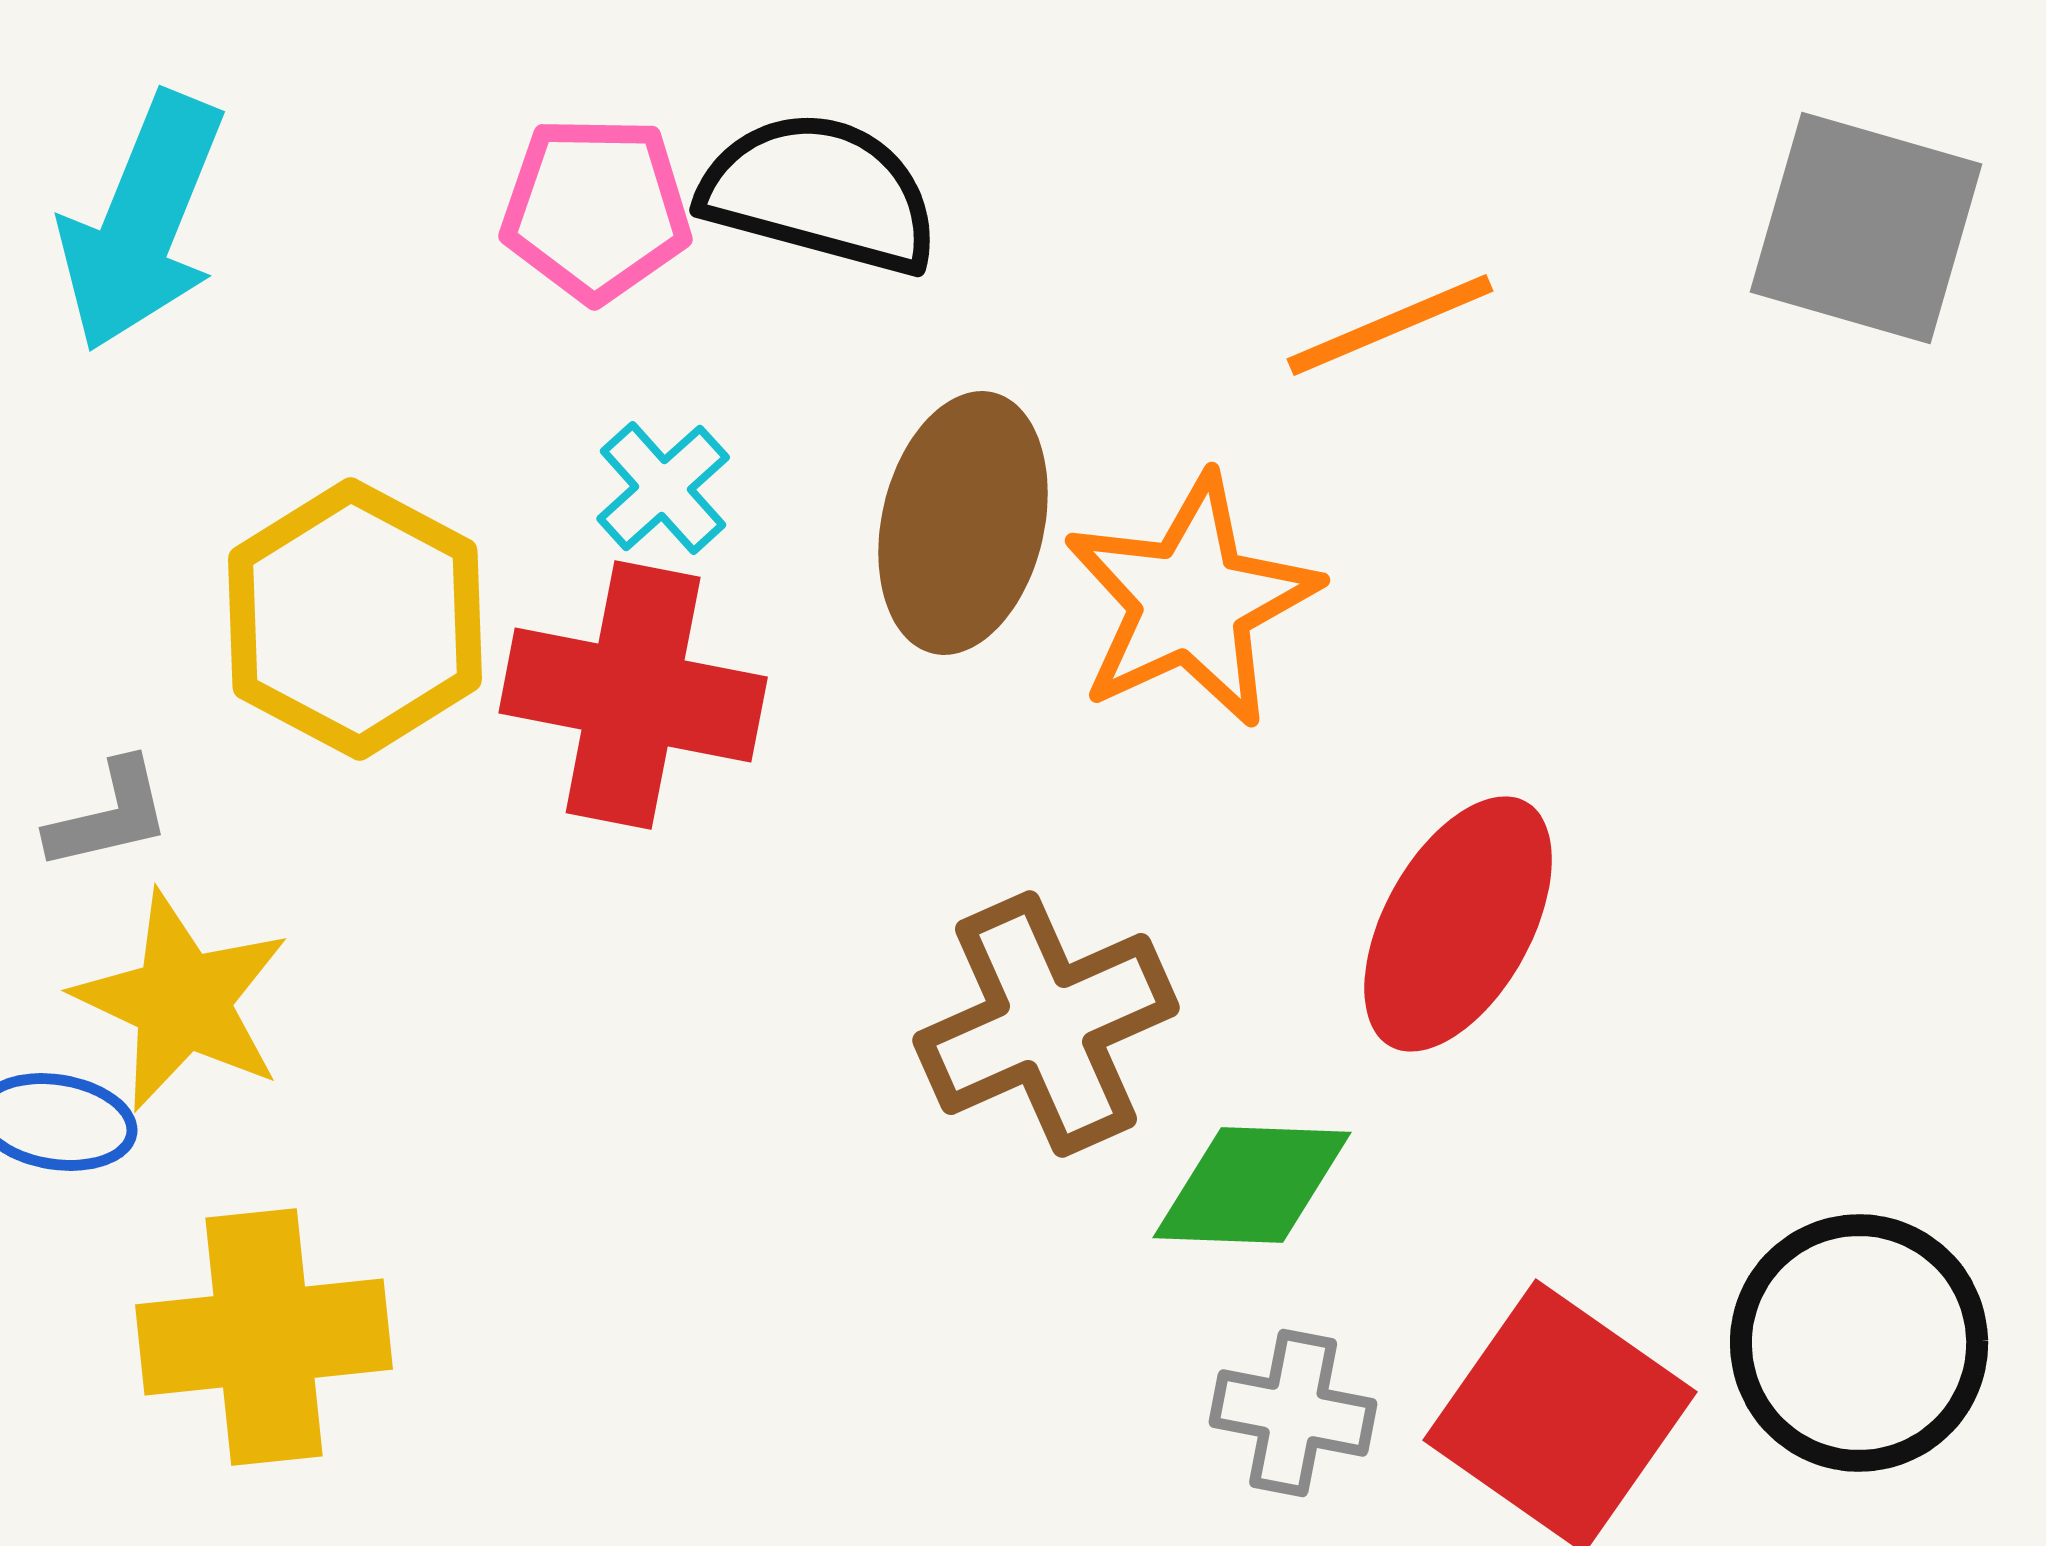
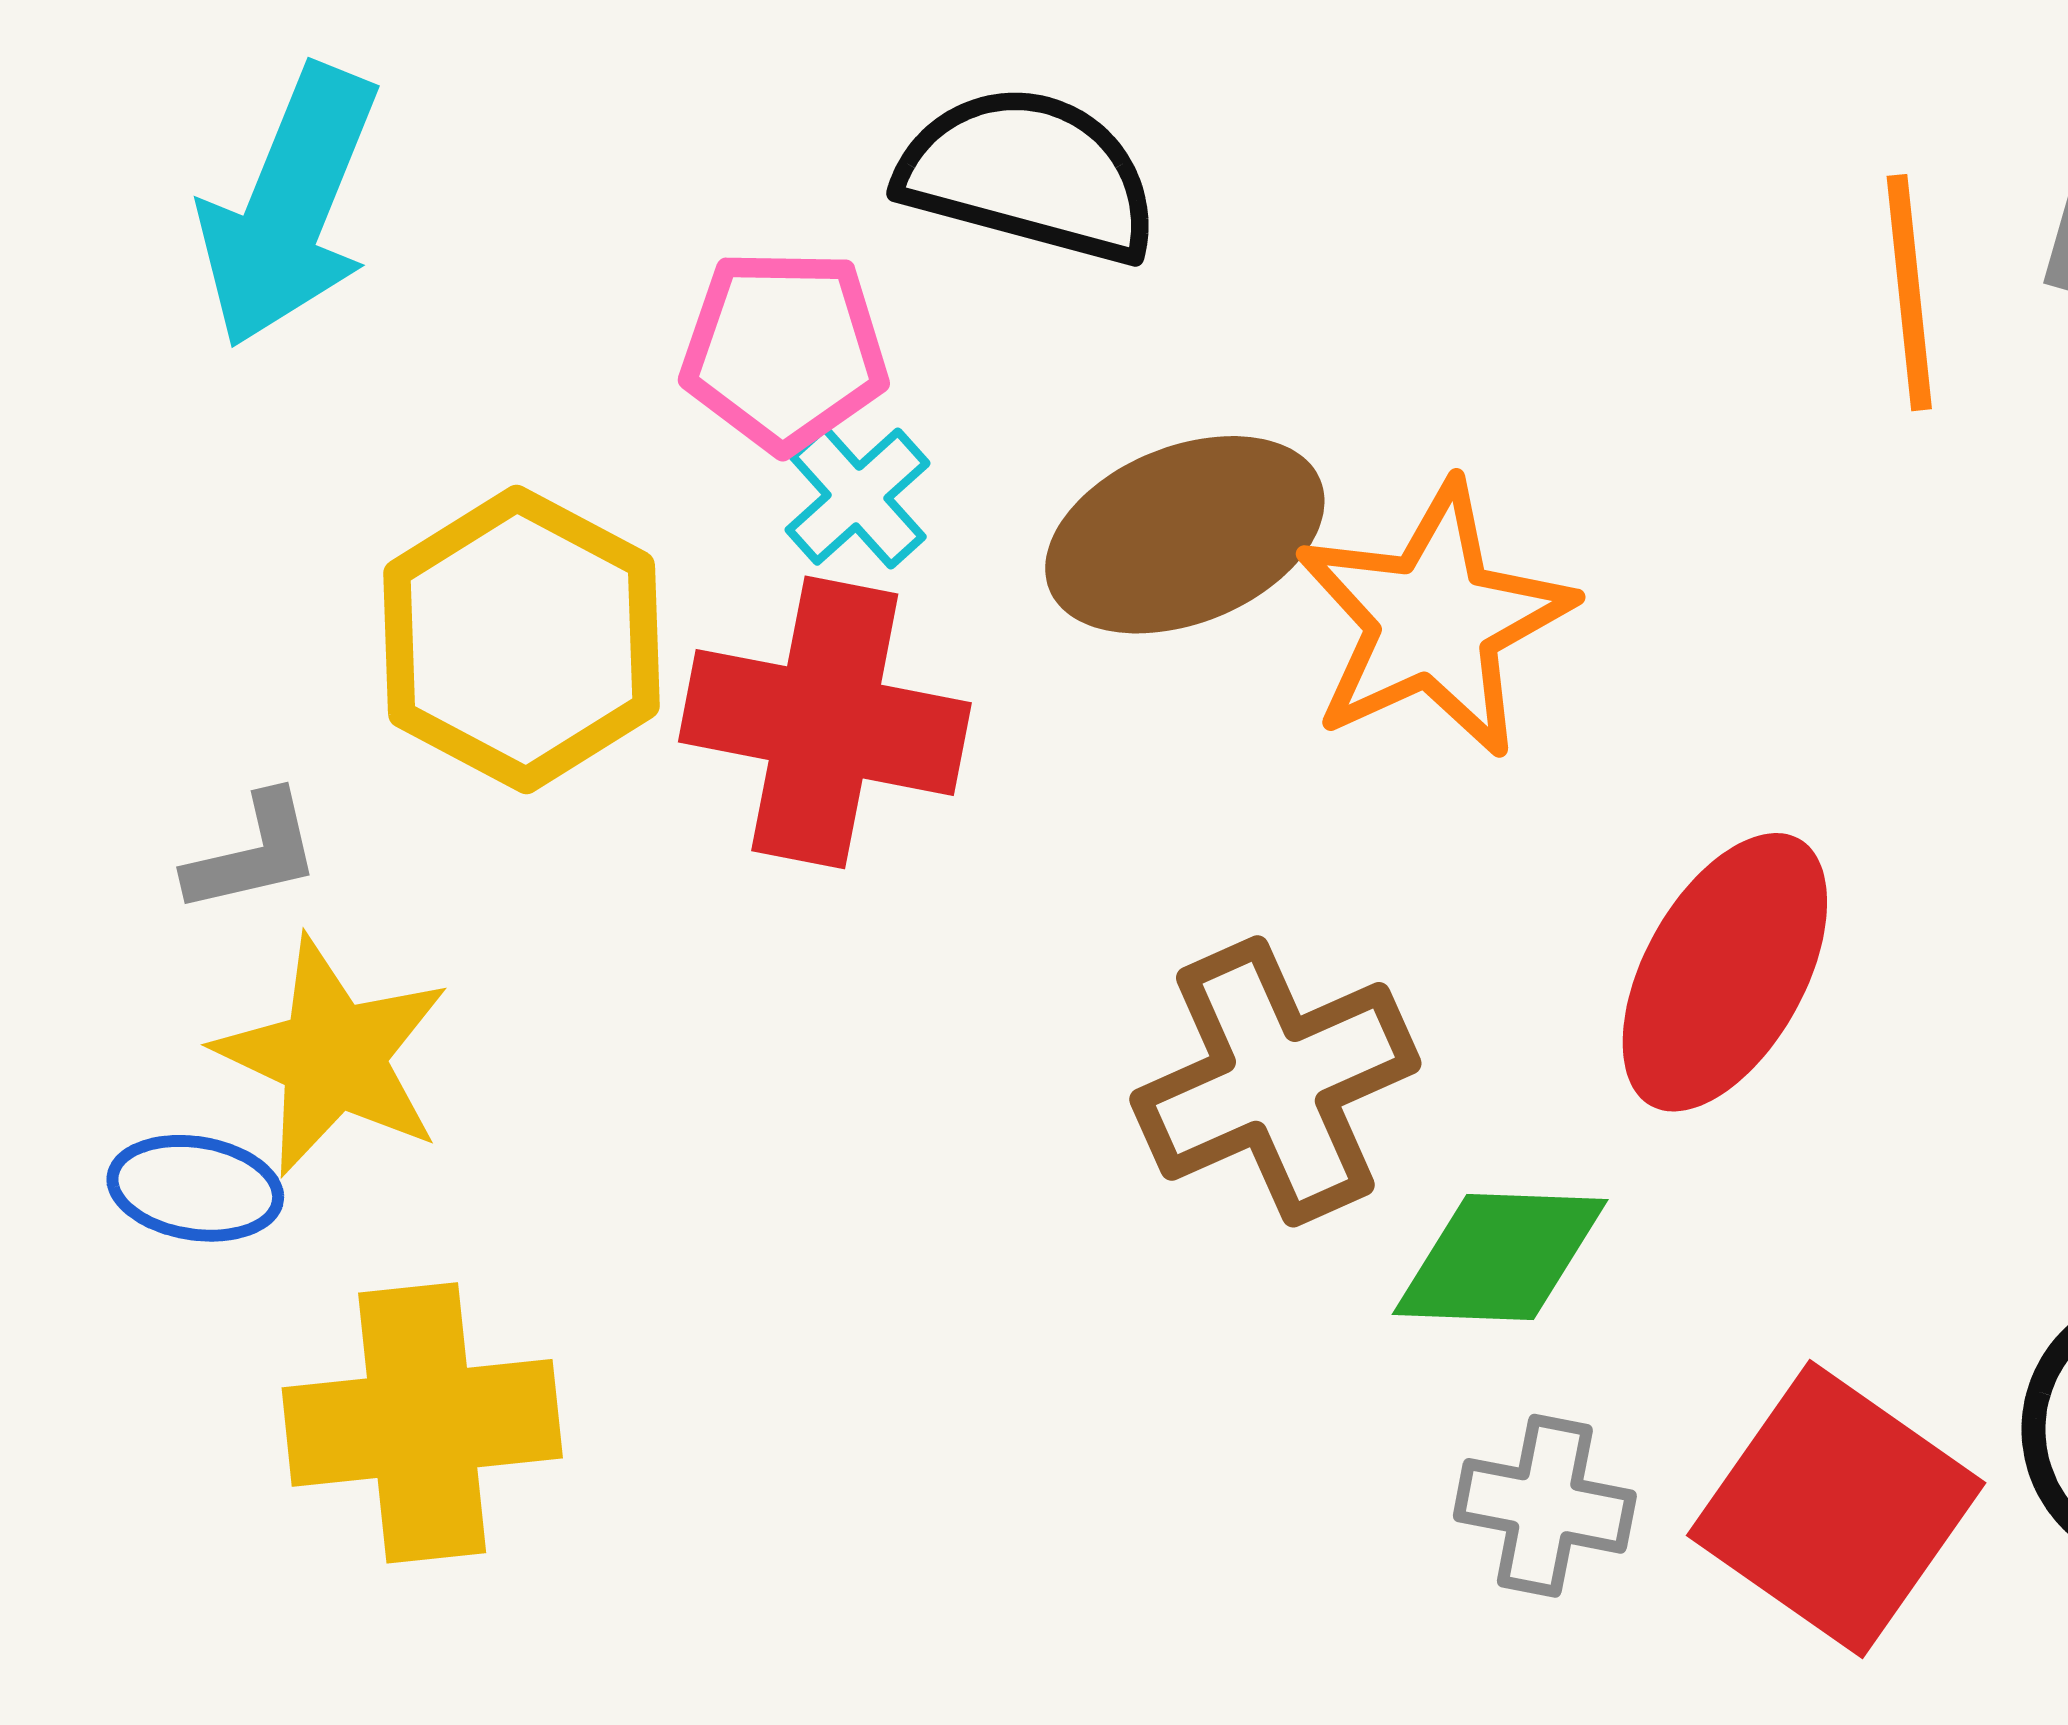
pink pentagon: (596, 209) -> (784, 350), moved
orange line: (1390, 325) -> (1909, 293), moved, turned -73
brown ellipse: (963, 523) -> (1185, 535), turned 55

